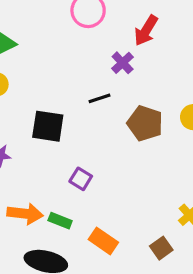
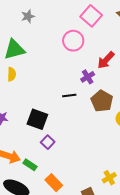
brown pentagon: (145, 123) -> (102, 101), moved
black square: (48, 126) -> (37, 119), moved

